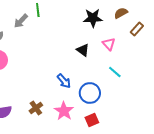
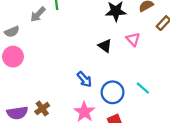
cyan line: (115, 72) -> (143, 88), moved
brown cross: (36, 108) -> (42, 109), moved

